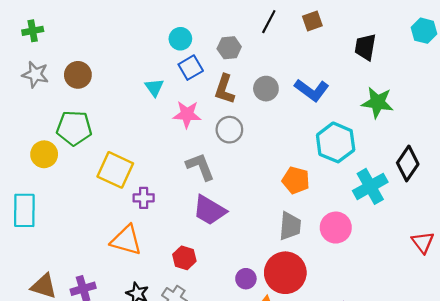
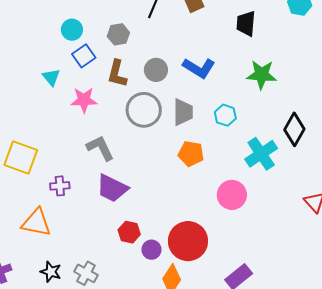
gray circle: (229, 130) -> (144, 110), moved, size x1.4
cyan hexagon: (336, 142) -> (225, 115), size x0.6
purple cross: (144, 198) -> (60, 186), moved
gray trapezoid: (290, 226) -> (183, 112), moved
red hexagon: (184, 258) -> (129, 232), moved

